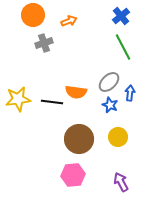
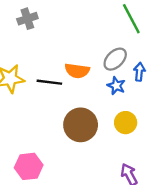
gray cross: (44, 43) -> (27, 19), moved
pink hexagon: (73, 175) -> (29, 166), moved

